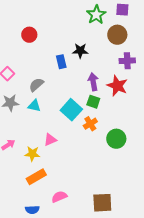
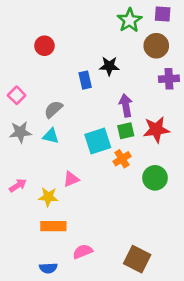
red star: (117, 86) -> (156, 130), moved, turned -30
green square: (93, 102) -> (126, 131), turned -32
cyan square: (71, 110) -> (98, 141), turned 30
orange rectangle: (36, 177) -> (53, 226), turned 30
brown square: (102, 203) -> (137, 259), turned 30

